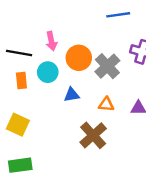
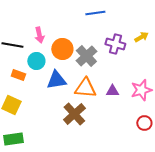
orange rectangle: (21, 80) -> (18, 75), moved, turned -64
blue triangle: (72, 95) -> (56, 80), size x1.5
orange triangle: (106, 104) -> (85, 88), size x1.6

